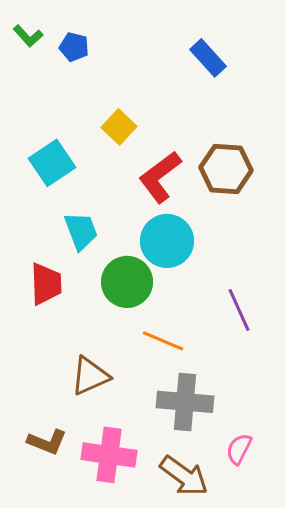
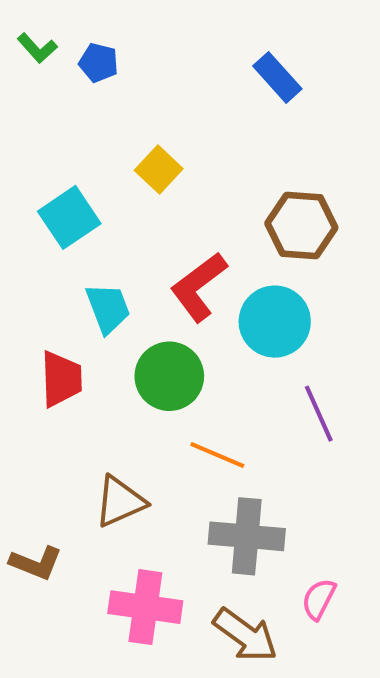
red L-shape: (160, 177) -> (199, 287), moved
cyan circle: (167, 241) -> (275, 322), moved
brown L-shape: (47, 442) -> (36, 563), moved

